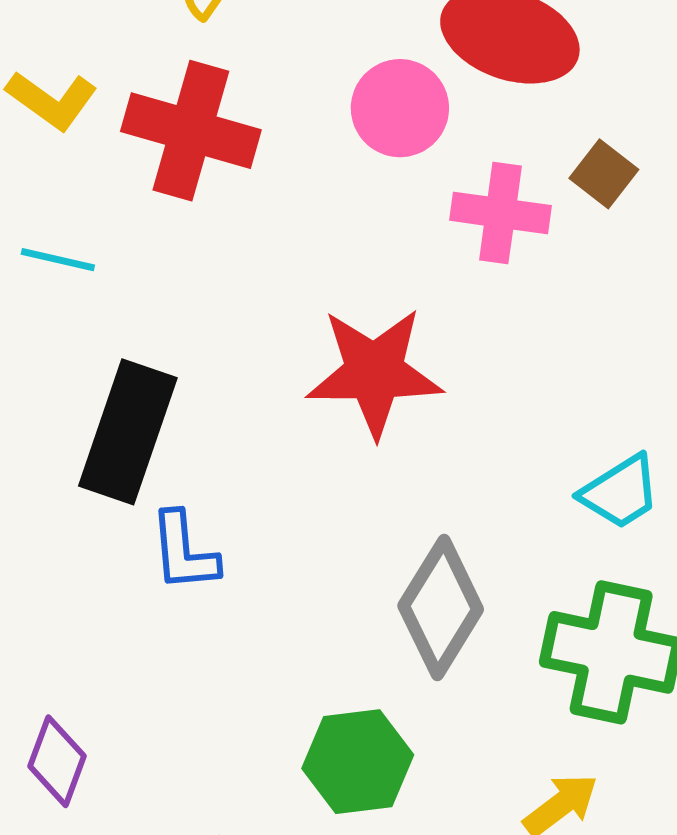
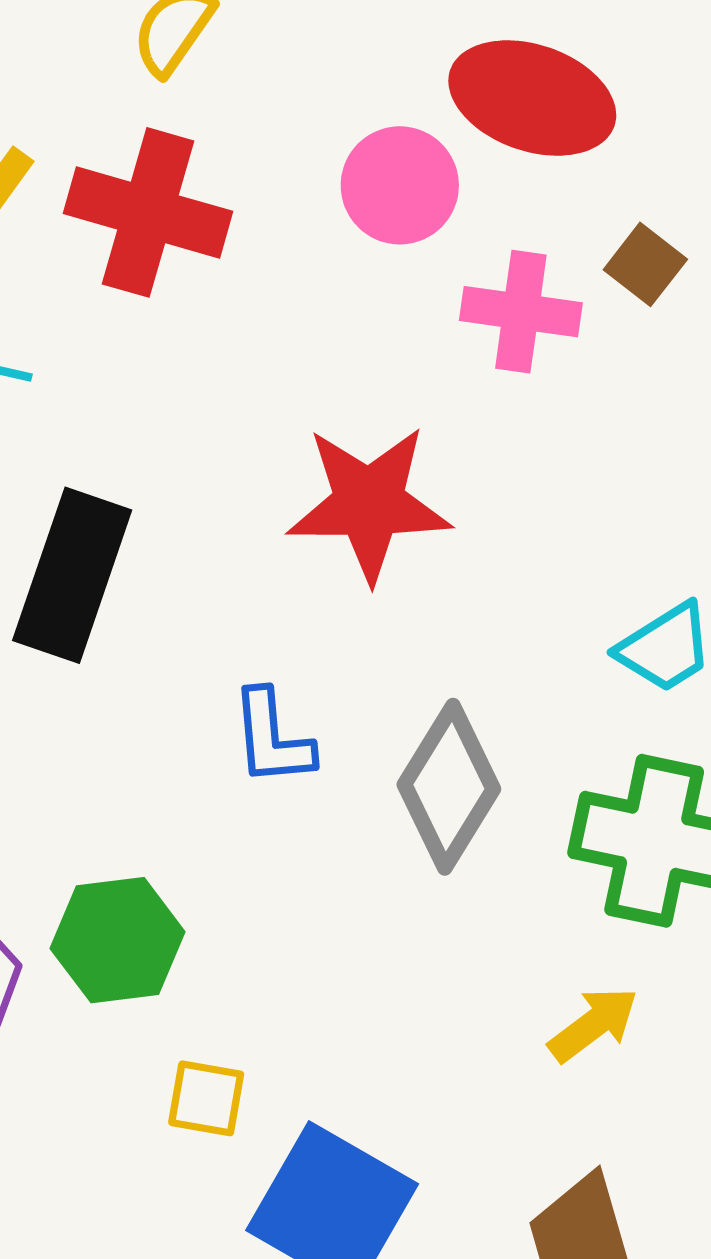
blue L-shape: (184, 552) -> (272, 738), moved
green hexagon: (358, 762) -> (118, 940), moved

